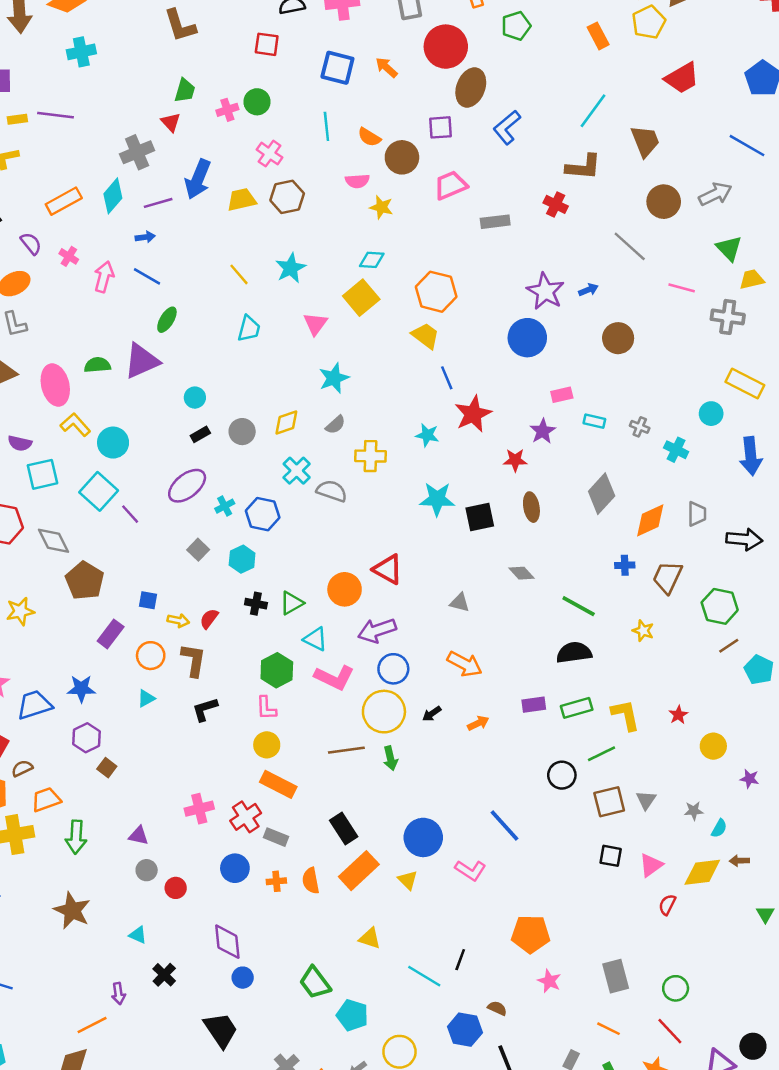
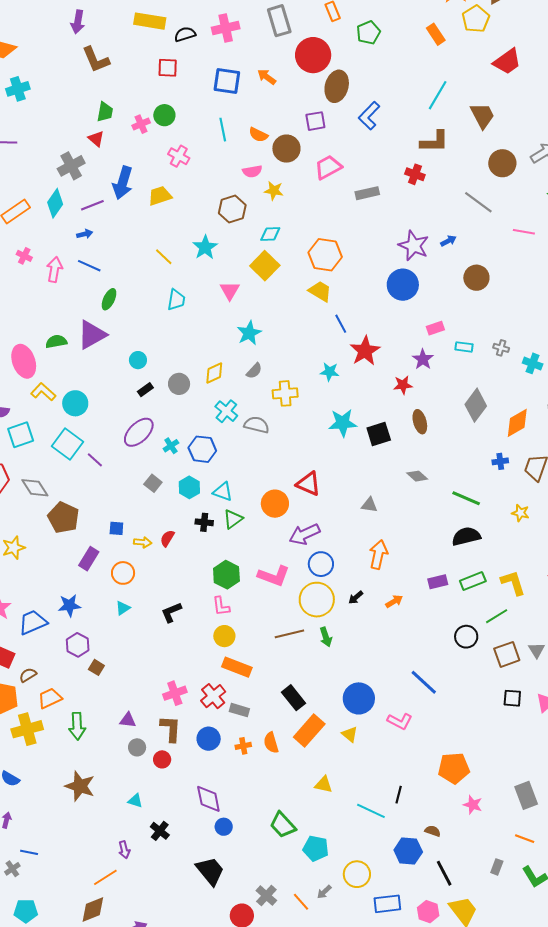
brown hexagon: (287, 197) -> (232, 209), moved
cyan triangle: (315, 639) -> (223, 492), moved
brown L-shape: (194, 660) -> (171, 729), moved
orange arrow: (465, 664) -> (378, 554), turned -100

